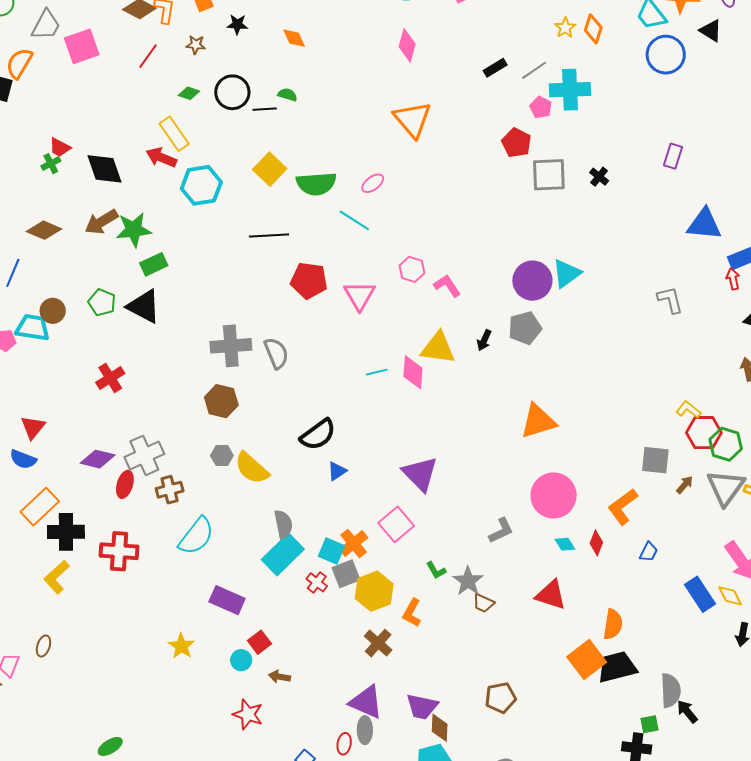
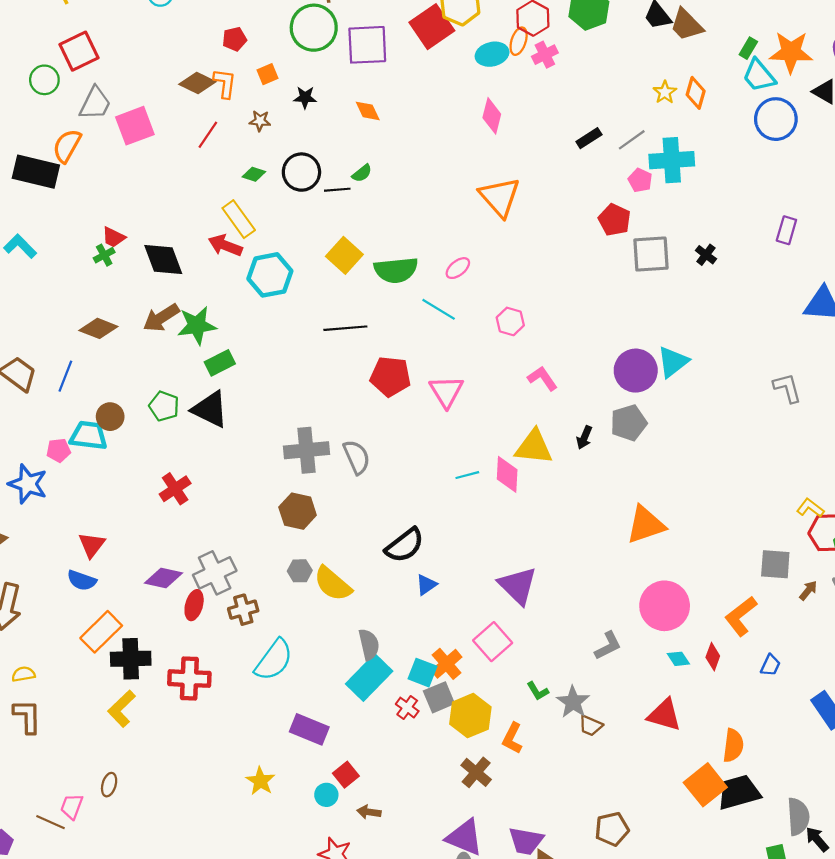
green semicircle: (287, 95) -> (362, 173), turned 126
pink hexagon: (412, 269) -> (510, 321), moved

